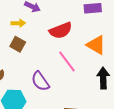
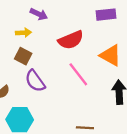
purple semicircle: (40, 81) -> (35, 81), moved

